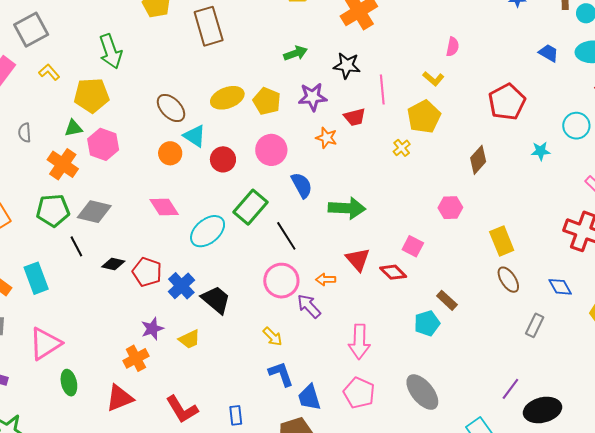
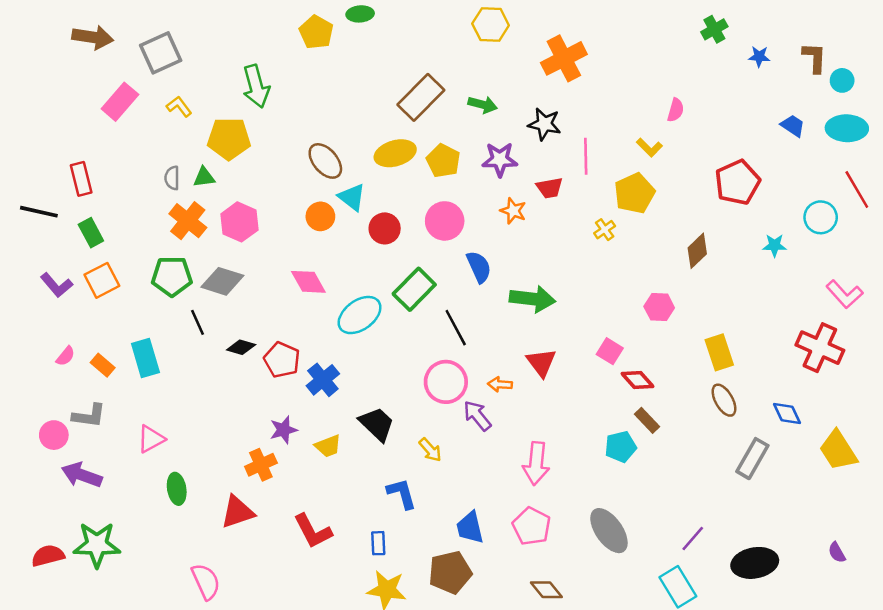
brown rectangle: (209, 26) -> (421, 97), moved, turned 57
green arrow: (295, 53) -> (483, 105), turned 30
gray semicircle: (25, 133) -> (172, 178), moved
pink hexagon: (103, 144) -> (239, 222), moved
red diamond: (393, 272) -> (638, 380), moved
black trapezoid: (216, 300) -> (377, 424), moved
gray rectangle: (535, 325) -> (752, 459), size x1.4
pink triangle: (45, 344) -> (151, 439), size x0.7
blue L-shape: (281, 374) -> (402, 494), moved
purple line: (510, 389) -> (693, 539), moved

